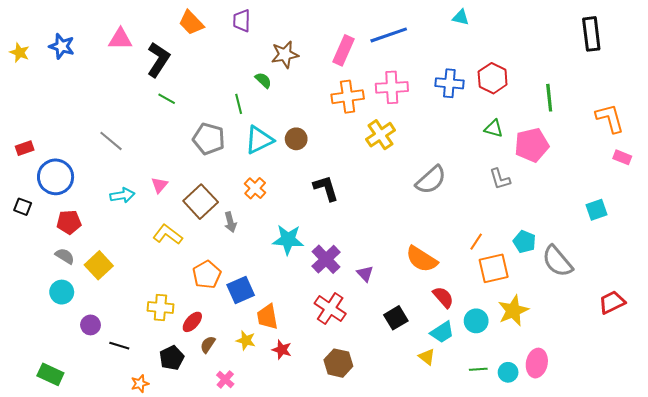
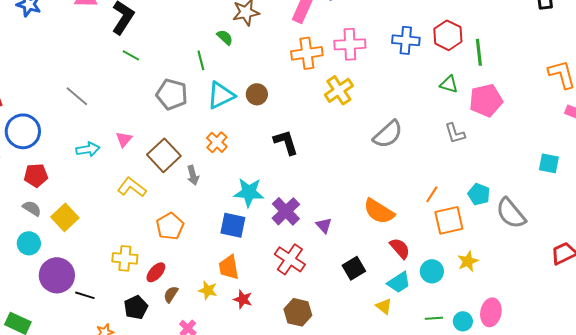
green line: (549, 98) -> (479, 52), moved
cyan square: (596, 210) -> (549, 163), turned 30
blue square: (241, 290) -> (233, 225), moved, turned 36
yellow star: (513, 311) -> (468, 261), size x0.7
purple circle: (91, 325) -> (57, 275), size x1.8

